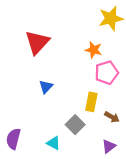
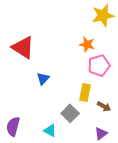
red triangle: (37, 42) -> (23, 47), moved, turned -40

